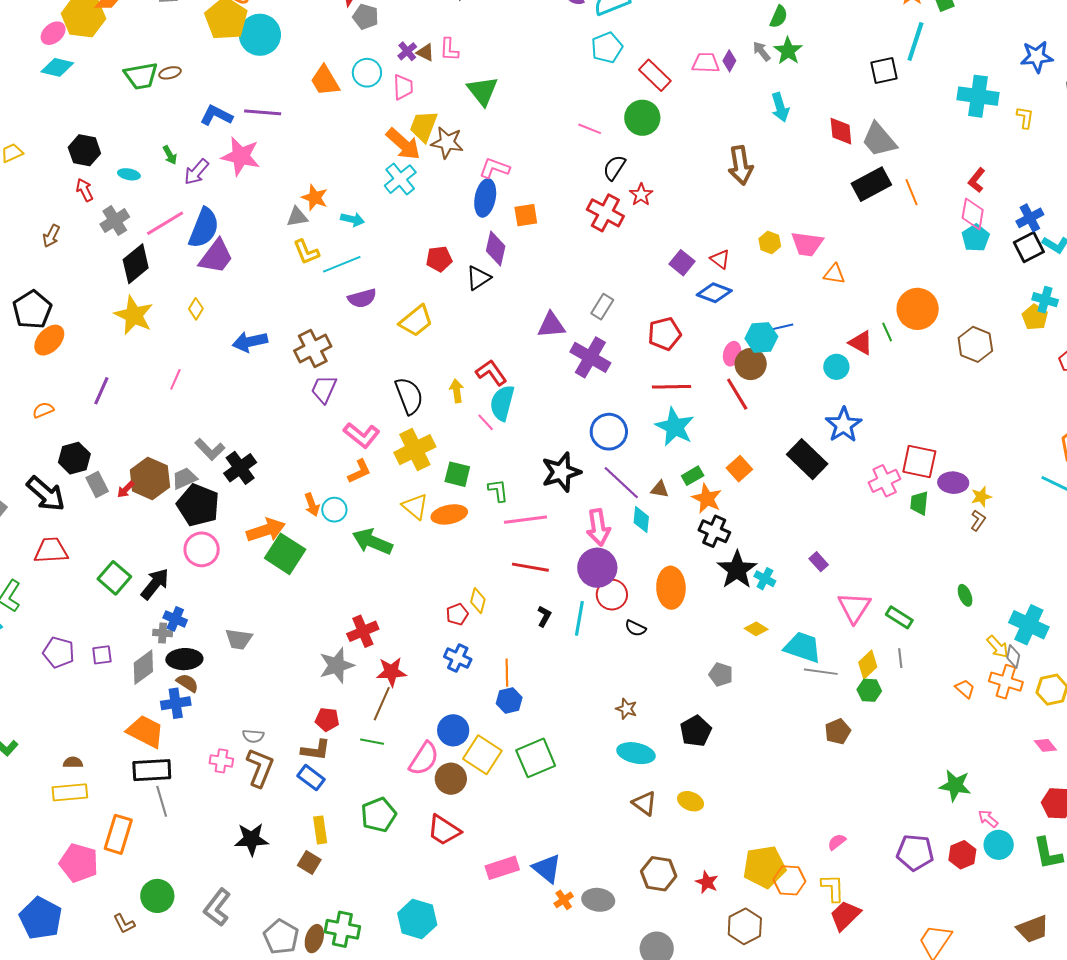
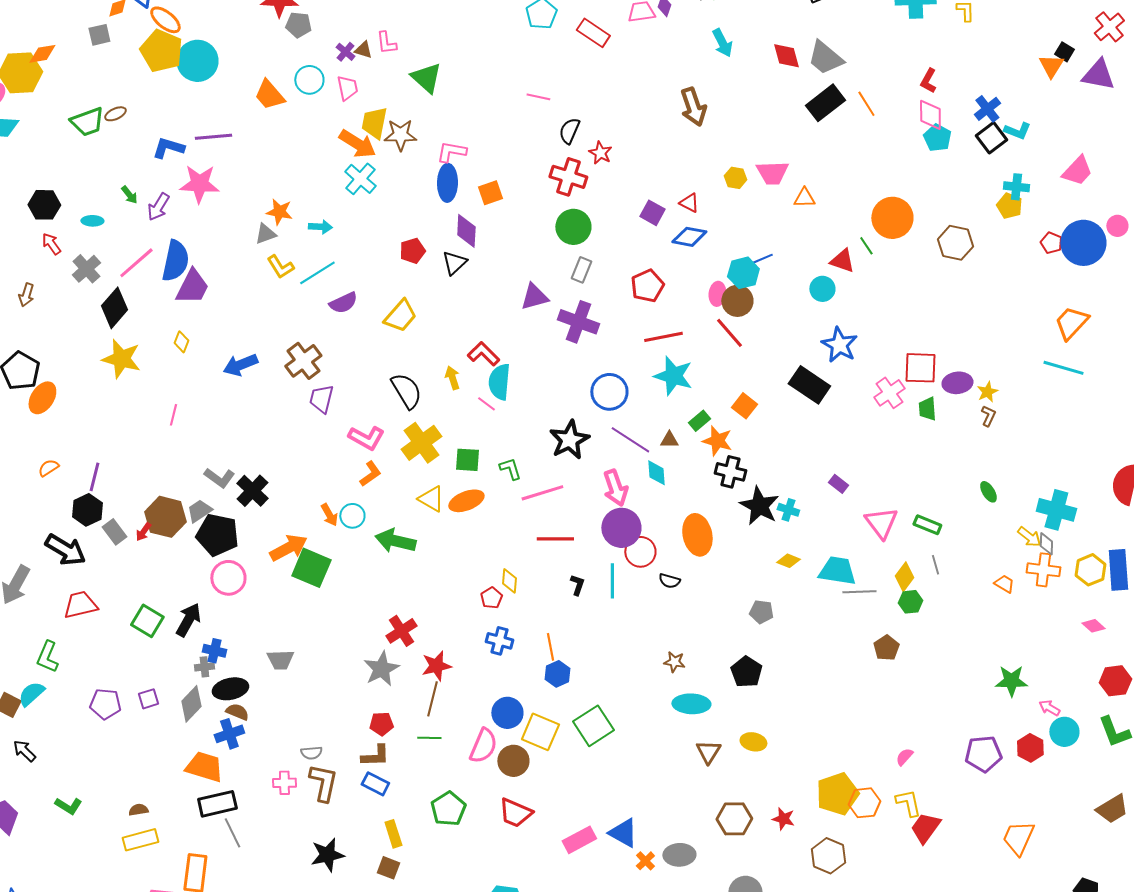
green circle: (642, 118) -> (573, 227), moved
purple line: (101, 391) -> (94, 477), moved
brown triangle: (644, 803) -> (708, 752), turned 36

